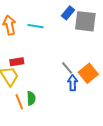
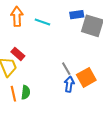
blue rectangle: (68, 13) -> (77, 15), turned 32
red rectangle: (17, 62) -> (18, 54), turned 40

